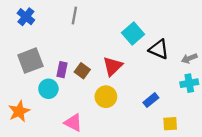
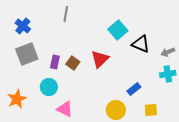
blue cross: (26, 17) -> (23, 26), moved
cyan circle: (48, 89) -> (49, 87), moved
yellow circle: (106, 97) -> (116, 110), moved

